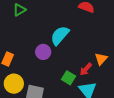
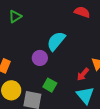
green square: (69, 78) -> (50, 85), moved

